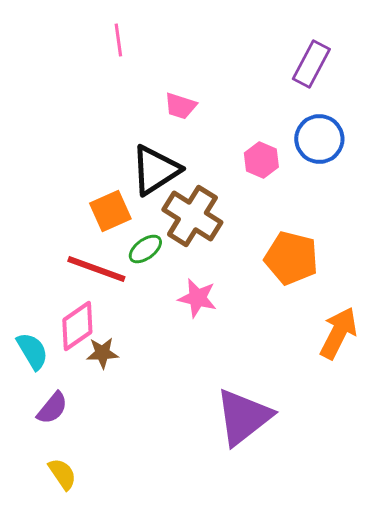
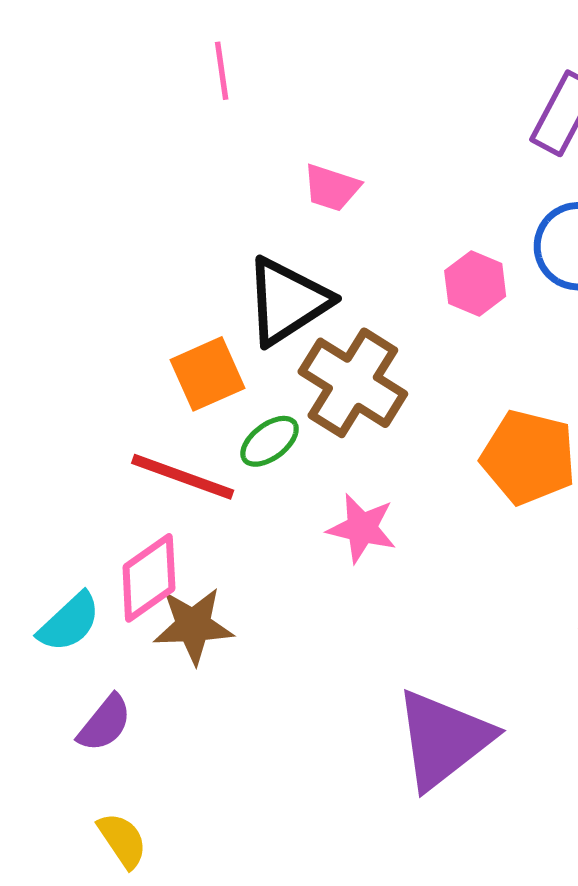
cyan semicircle: (32, 351) -> (69, 622), turned 78
brown star: (102, 353) -> (193, 626), size x1.4

